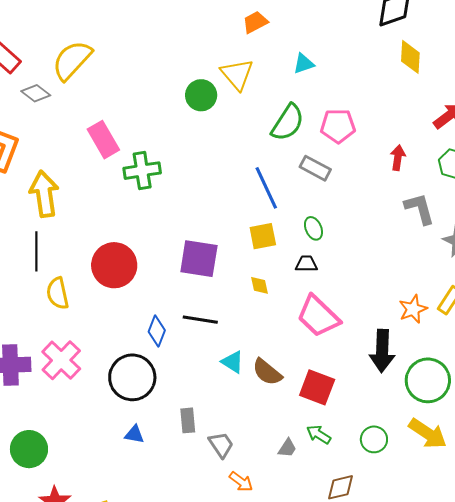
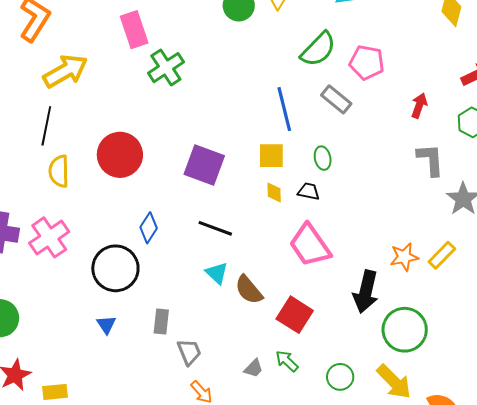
green cross: (142, 171) -> (166, 68), turned -36
yellow arrow: (44, 194) -> (65, 71), turned 57
yellow diamond: (259, 285) -> (274, 192), moved
black line: (200, 320) -> (215, 228), moved
blue triangle: (134, 434) -> (106, 325), turned 35

